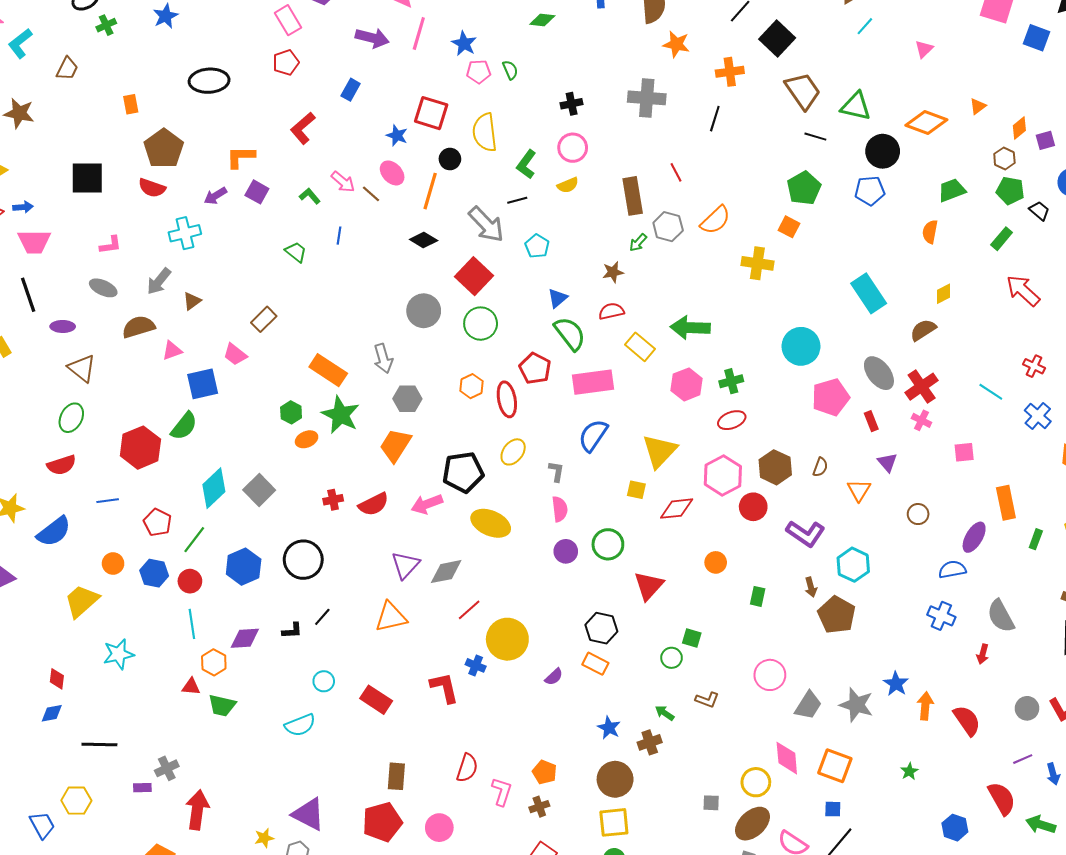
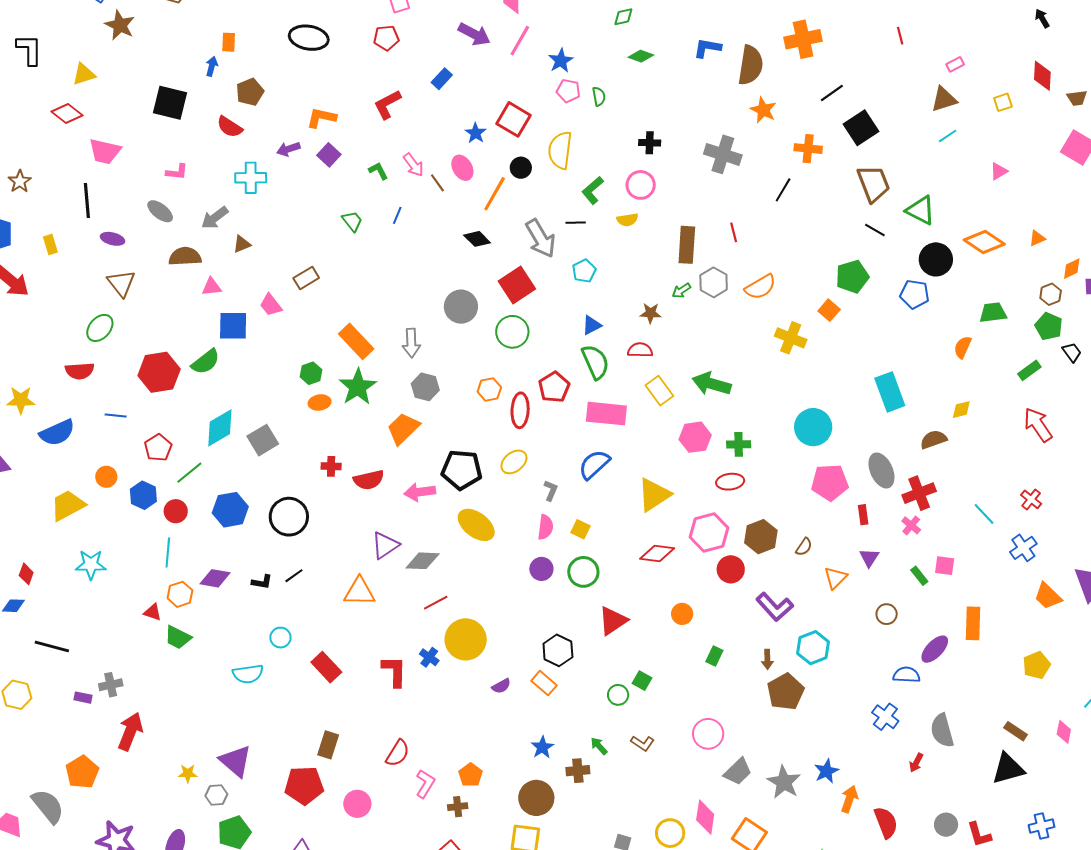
brown pentagon: (164, 149) -> (250, 92), size x0.7
blue arrow: (23, 207) -> (212, 66), moved, turned -84
yellow square: (636, 490) -> (580, 529), moved
green rectangle: (1036, 539) -> (919, 576), moved, turned -72

